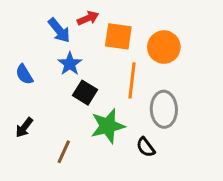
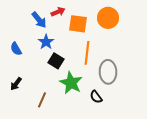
orange circle: (164, 47) -> (108, 18), moved
green star: (108, 126) -> (71, 83), turned -30

